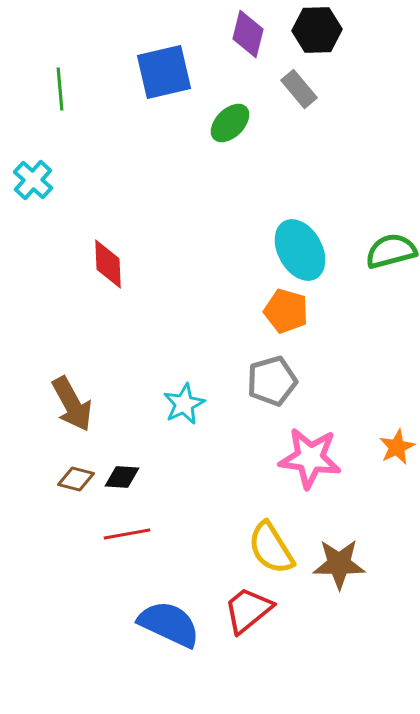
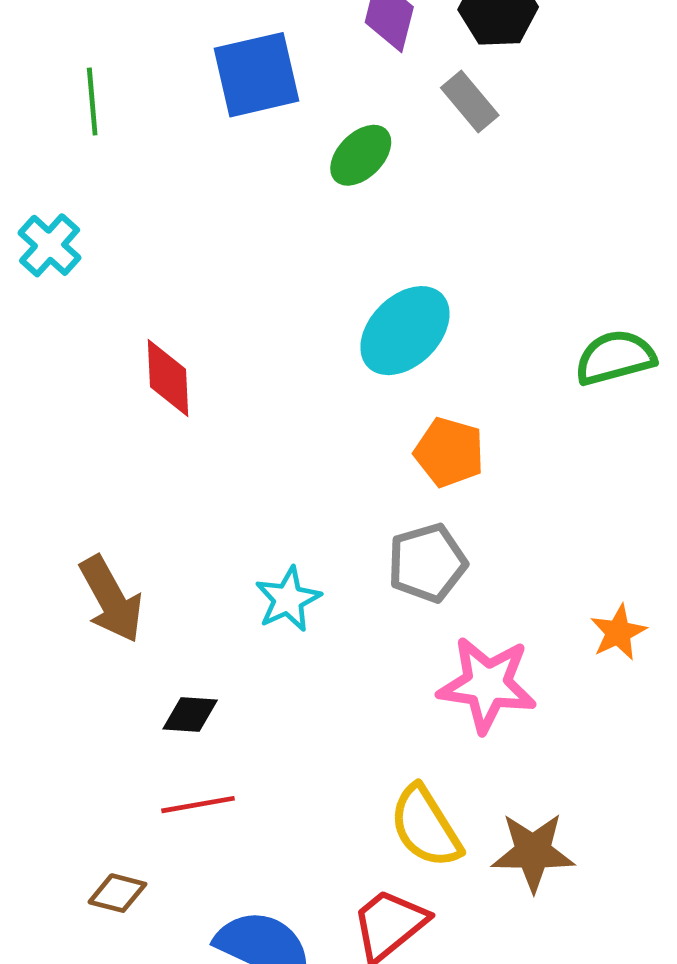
cyan ellipse: (300, 250) -> (405, 331), moved, turned 74
orange star: (397, 447) -> (618, 632), moved
brown diamond: (76, 479) -> (117, 893), moved

